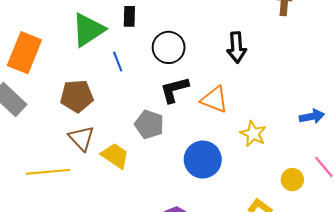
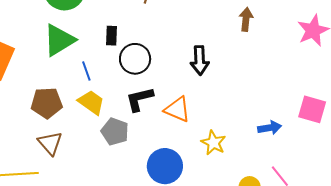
black rectangle: (129, 16) -> (111, 36), moved
yellow trapezoid: (115, 156) -> (91, 102), moved

